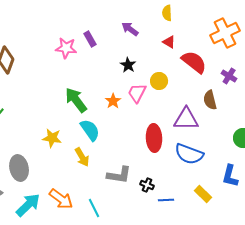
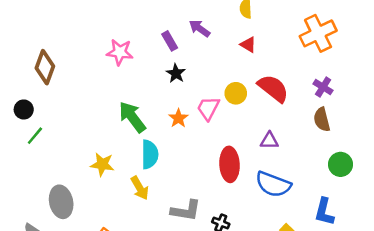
purple rectangle: (90, 39) -> (170, 41), moved
red semicircle: (194, 62) -> (273, 88), moved
black star: (128, 65) -> (176, 73), moved
brown semicircle: (210, 100) -> (322, 119), moved
purple triangle: (186, 119) -> (269, 141), size x0.6
cyan semicircle: (90, 130) -> (150, 154), turned 35

